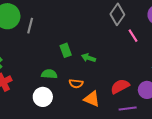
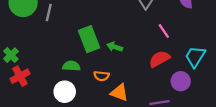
pink line: (133, 36) -> (164, 31), moved
green rectangle: (66, 50) -> (89, 39), size x1.6
red semicircle: (120, 86) -> (159, 59), moved

